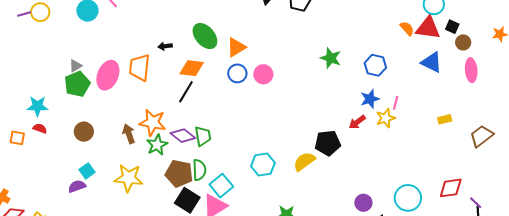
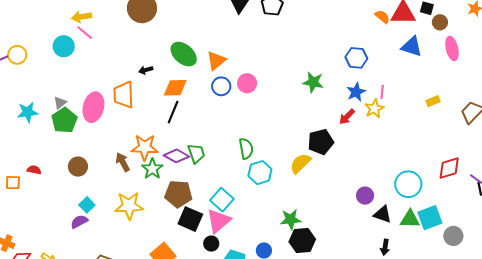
green star: (331, 58) -> (313, 82), moved
cyan star: (38, 106) -> (28, 112), moved
green semicircle: (199, 170) -> (246, 149), moved

